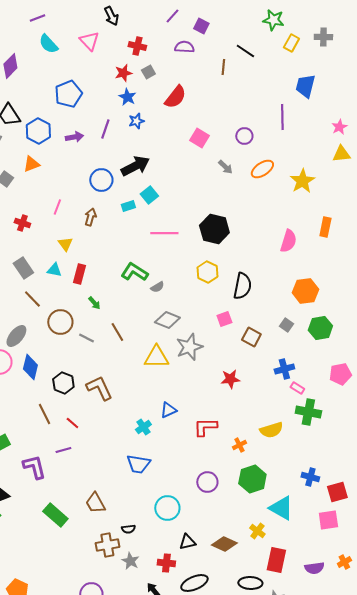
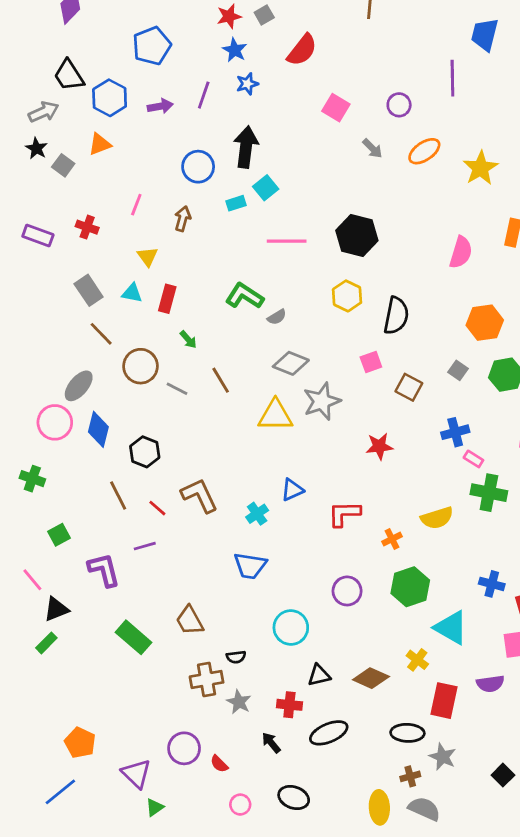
black arrow: (135, 166) -> (246, 147), turned -56
brown L-shape: (99, 388) -> (200, 495), moved
purple semicircle: (314, 568) -> (490, 684), moved

